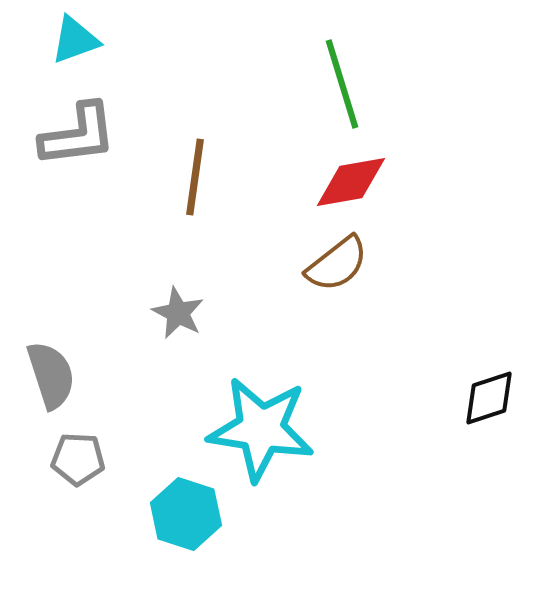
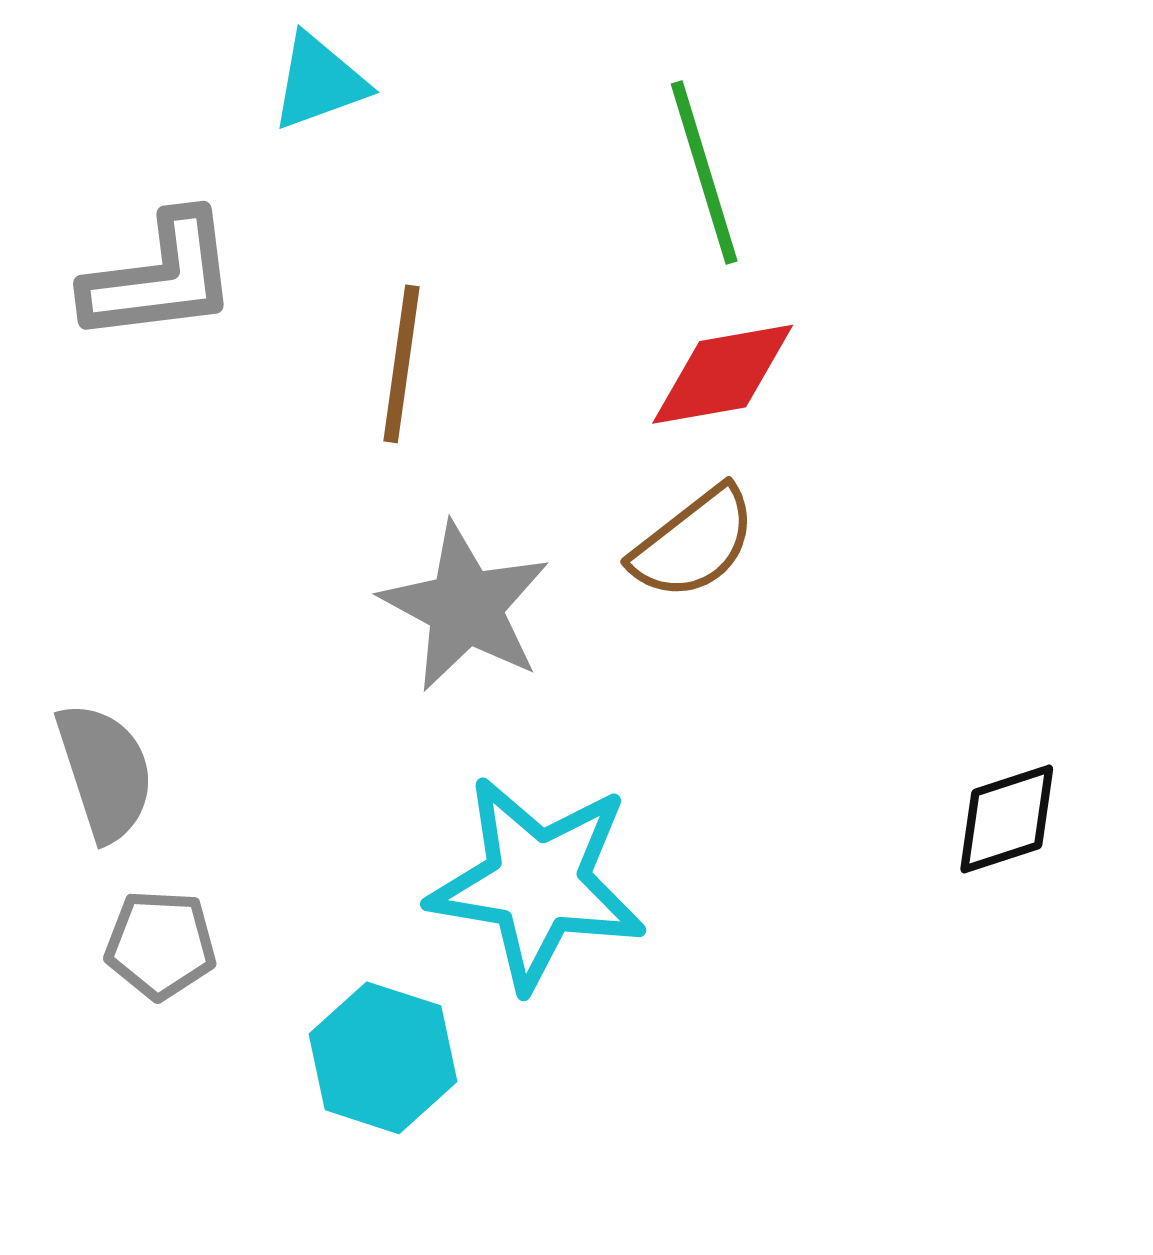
cyan triangle: (75, 40) -> (319, 82), moved
gray star: (178, 313) -> (465, 607), moved, size x1.6

